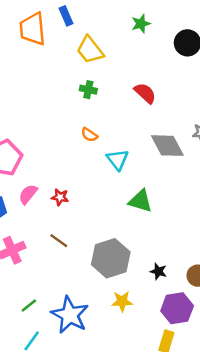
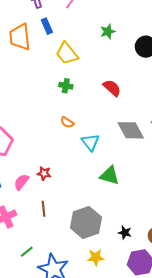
pink semicircle: (28, 194) -> (21, 182), moved
brown line: (59, 241) -> (44, 209), turned 49
green line: (29, 305) -> (27, 252), moved

